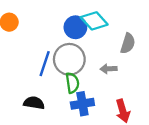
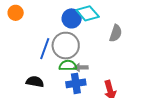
gray arrow: (109, 69) -> (81, 67), moved
green semicircle: (72, 83) -> (68, 65), turned -84

